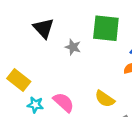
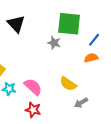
gray star: (73, 47) -> (54, 43), moved

